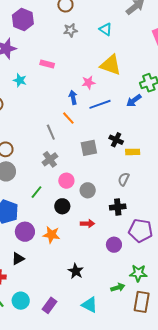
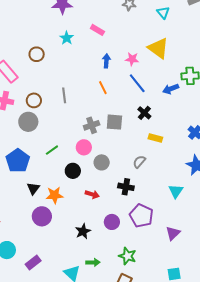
blue arrow: (73, 97) -> (106, 61), moved
blue line: (100, 104) -> (137, 83), turned 55
gray line: (51, 132) -> (64, 95), moved
black cross: (116, 140) -> (144, 113), moved
gray cross: (50, 159) -> (92, 125), moved
purple circle: (25, 232) -> (42, 216), moved
orange star: (51, 235) -> (55, 195), turned -30
black triangle: (18, 259) -> (33, 189), moved, turned -40
black star: (76, 271) -> (83, 231), moved
green arrow: (118, 288) -> (93, 262), moved

